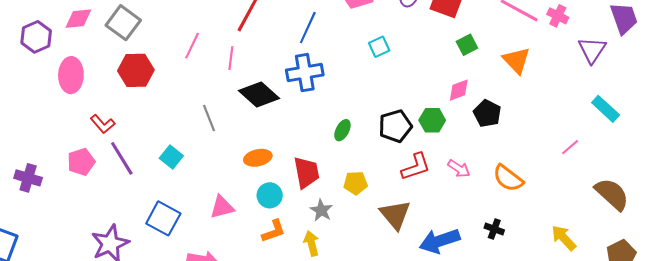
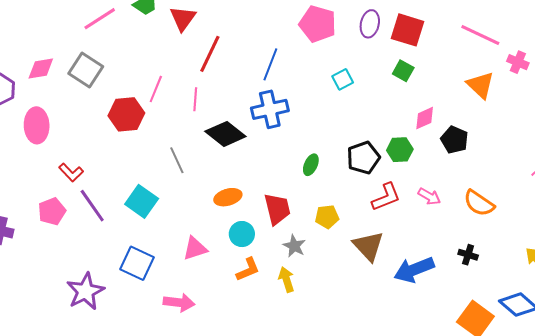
pink cross: (558, 16) -> (518, 62), moved
green square: (467, 45) -> (403, 71), moved, turned -30
red hexagon: (136, 70) -> (126, 114), moved
cyan square: (171, 157) -> (142, 201), size x1.4

